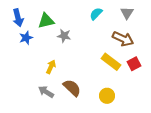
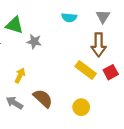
cyan semicircle: (96, 14) -> (69, 17), turned -128
green triangle: (46, 21) -> (14, 25), turned 30
brown arrow: (123, 39) -> (99, 45), turned 65

